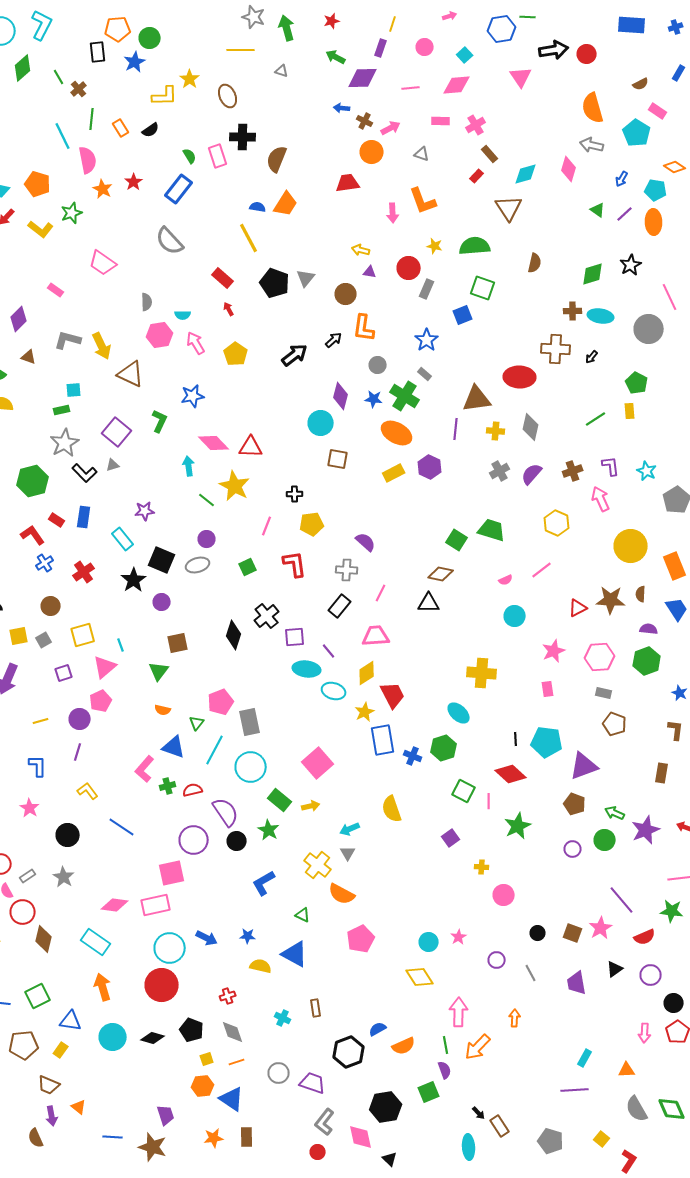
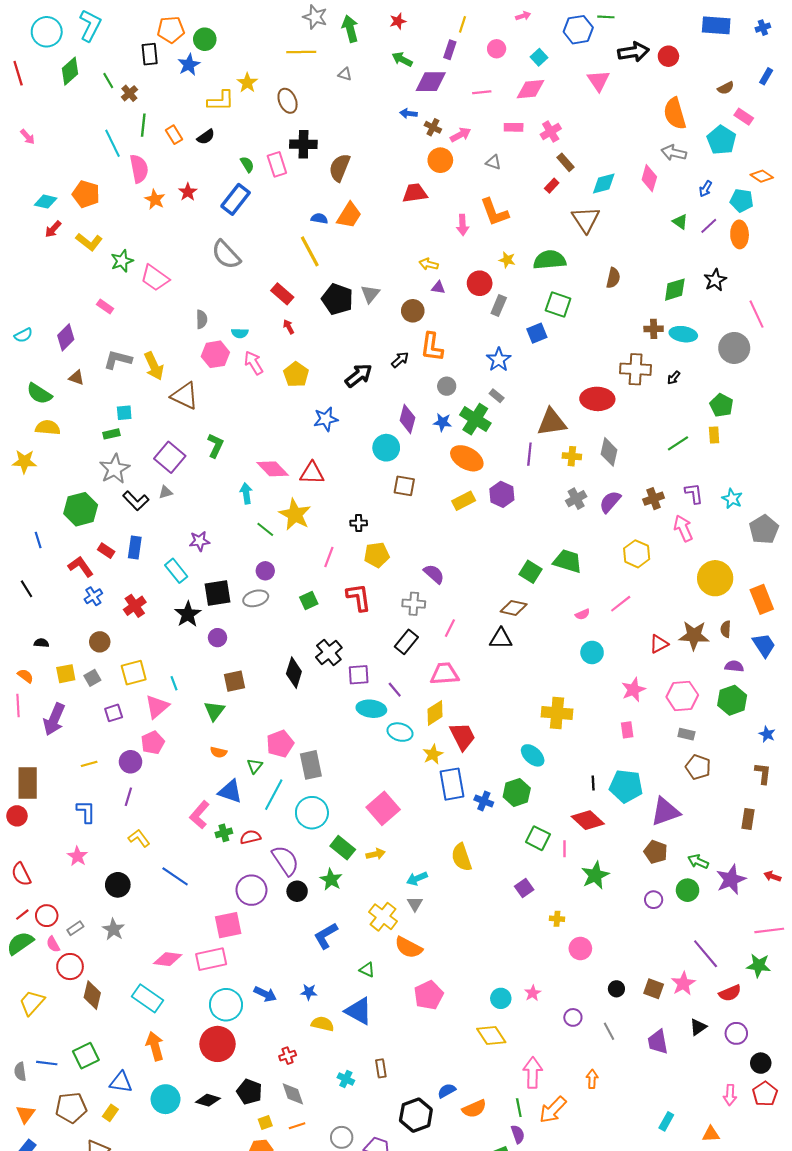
green star: (72, 213) -> (122, 261), moved
blue star: (193, 396) -> (326, 419), moved
black square: (162, 560) -> (218, 593), turned -32

